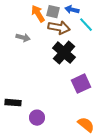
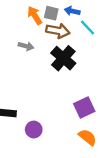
gray arrow: (23, 38) -> (26, 46), moved
purple square: (81, 84) -> (84, 108), moved

